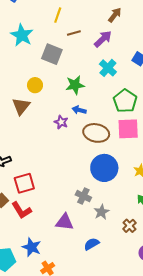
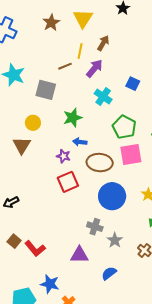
yellow line: (58, 15) -> (80, 51), moved
red square: (24, 183) -> (68, 182), moved

